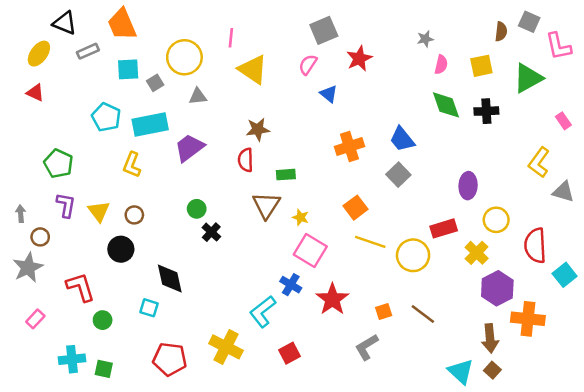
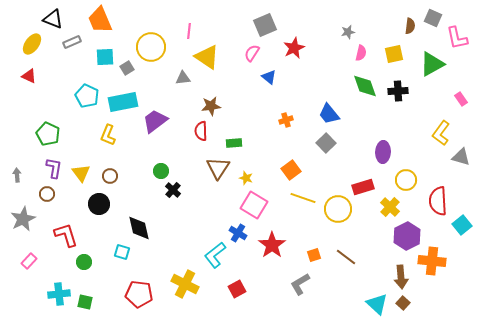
gray triangle: (198, 96) -> (183, 78), moved
orange cross: (349, 146) -> (286, 120), size x0.6
brown circle: (40, 237) -> (47, 194), moved

